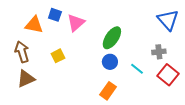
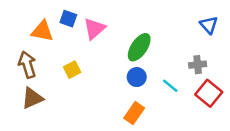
blue triangle: (168, 20) -> (209, 25), size x0.7

